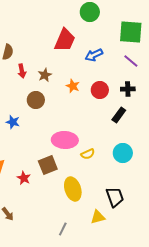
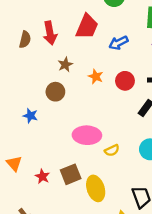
red arrow: (22, 71) -> (50, 33), moved, size x1.5
brown square: (48, 165) -> (71, 174), moved

